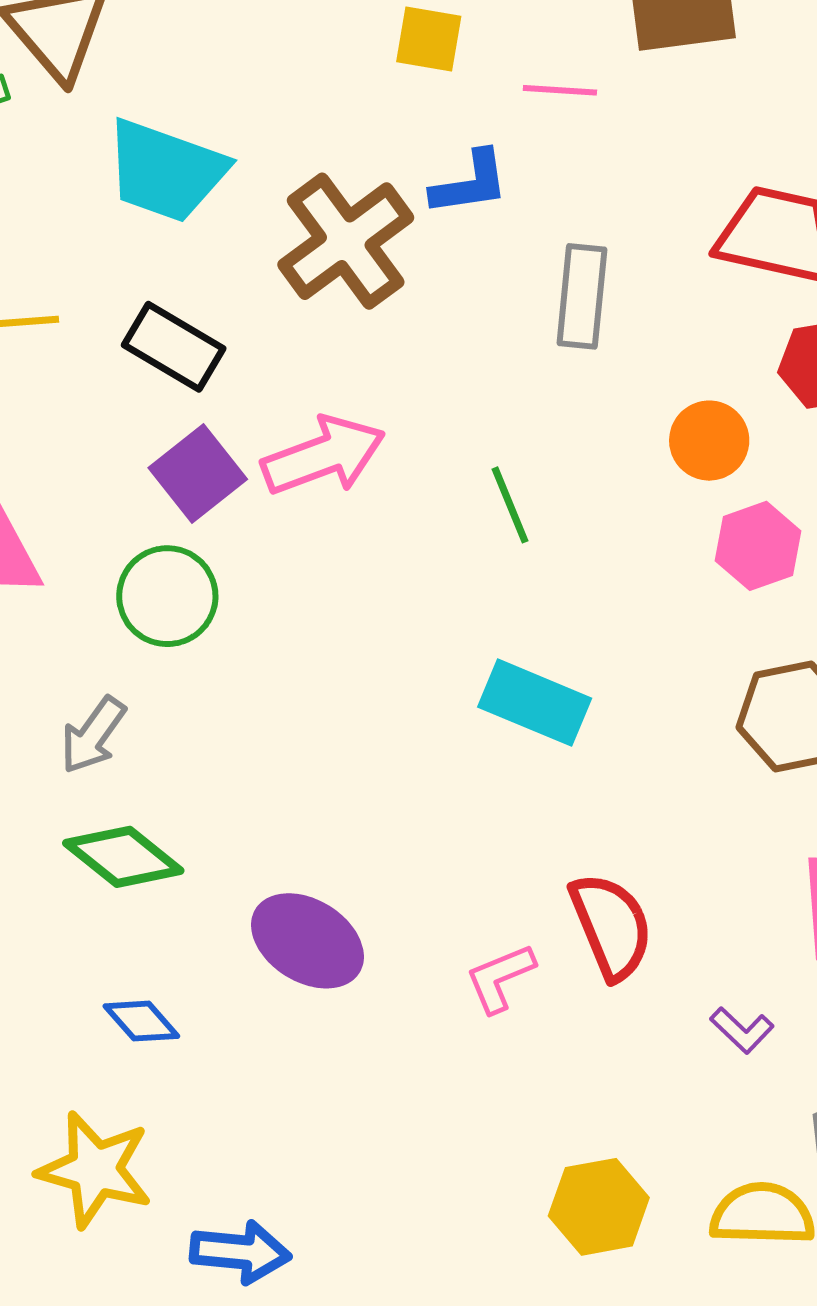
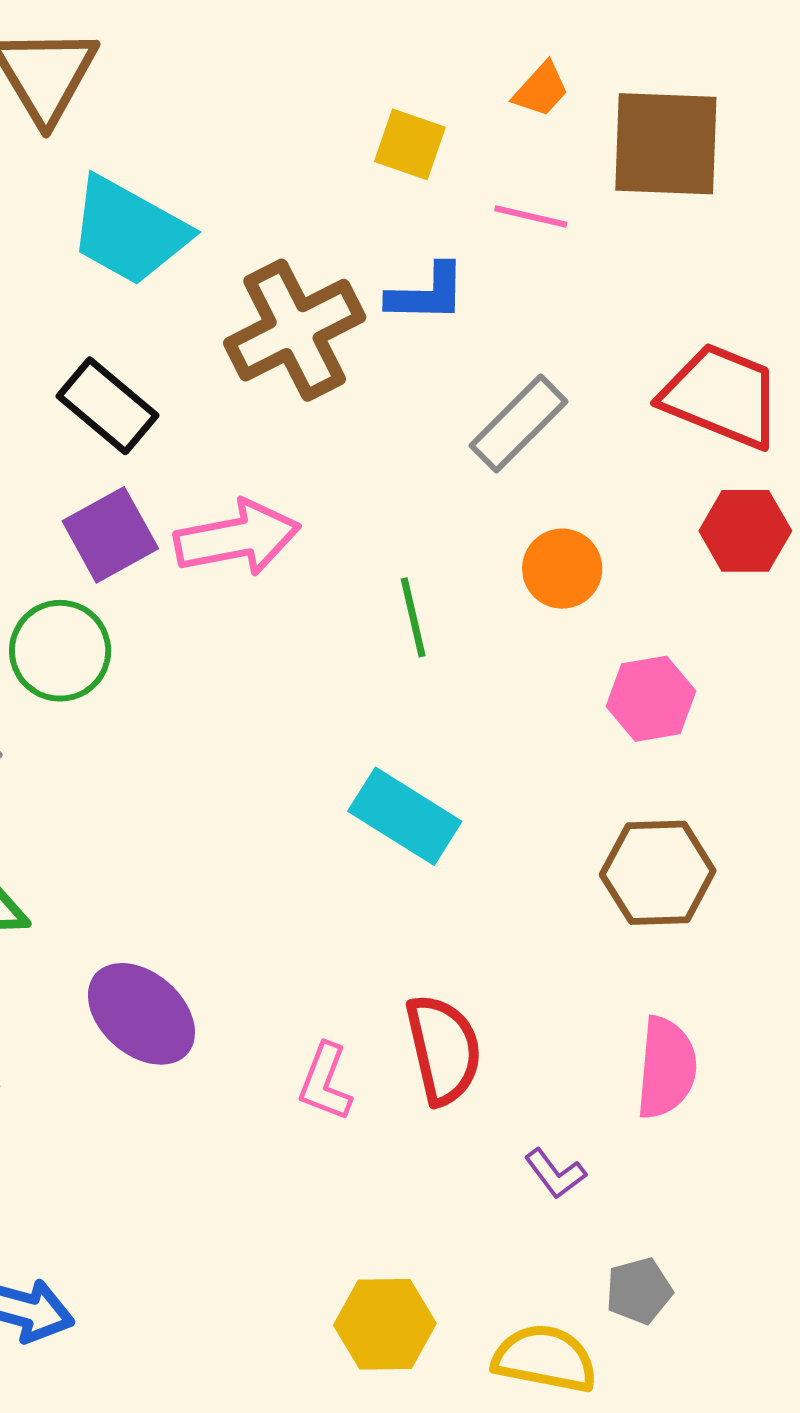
gray rectangle: (582, 296) -> (518, 424), turned 30
orange circle: (709, 441) -> (562, 569), moved
pink L-shape: (500, 978) -> (325, 1082), turned -56

